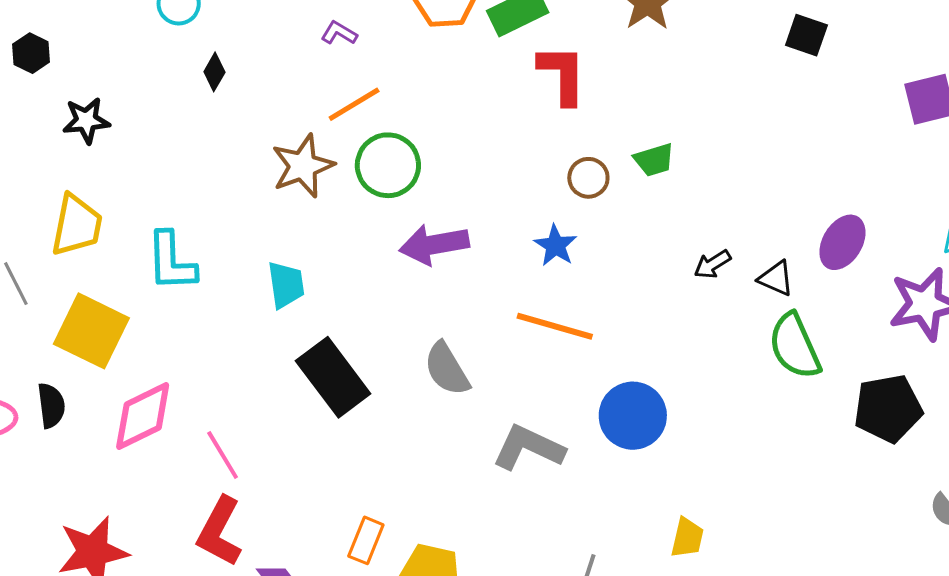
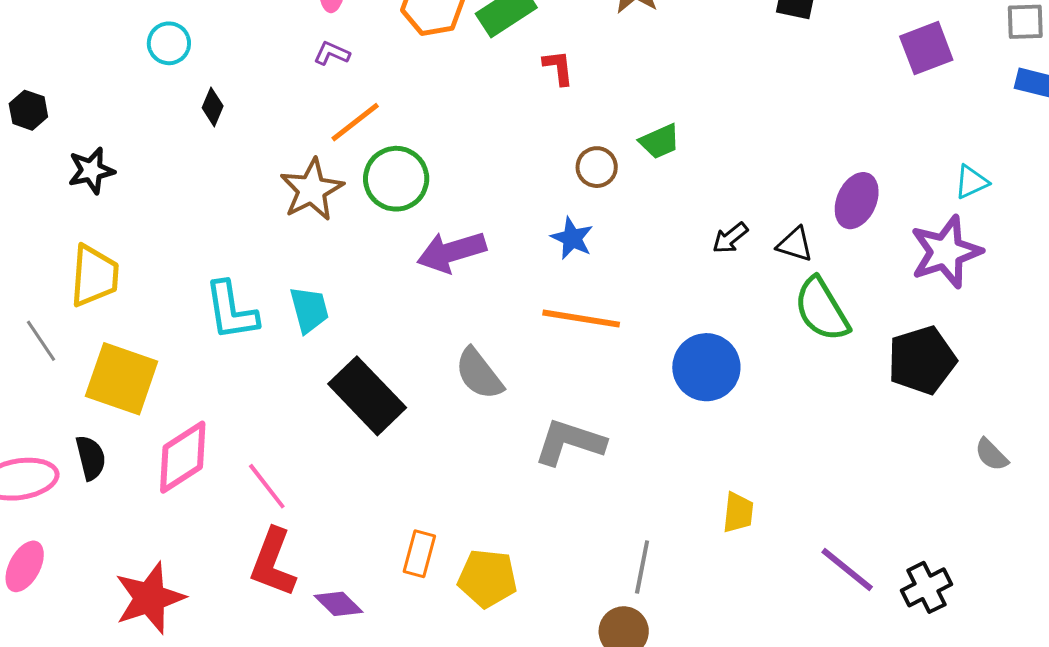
red L-shape: (562, 74) -> (558, 68), size x0.6
cyan L-shape: (171, 262) -> (231, 311), moved
blue circle: (633, 416) -> (706, 367), moved

